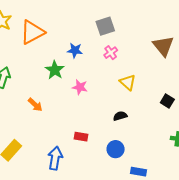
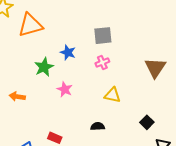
yellow triangle: (128, 82) -> (112, 95), turned -42
orange arrow: (35, 105) -> (17, 97), turned 133

